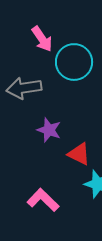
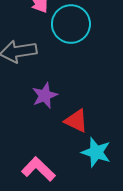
purple star: (49, 130) -> (45, 96), turned 30

